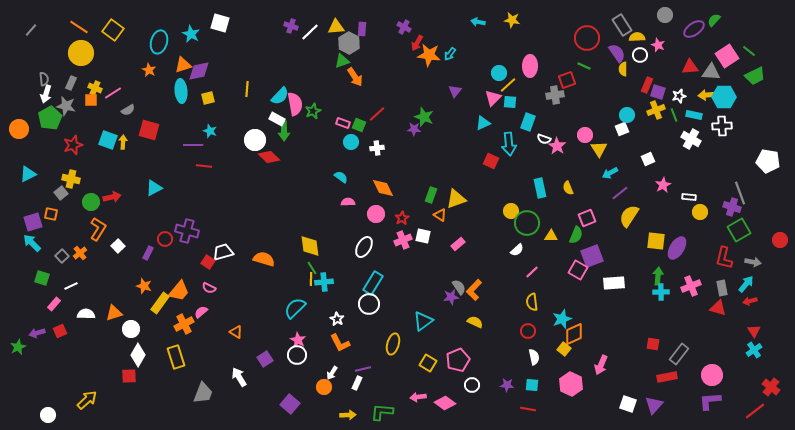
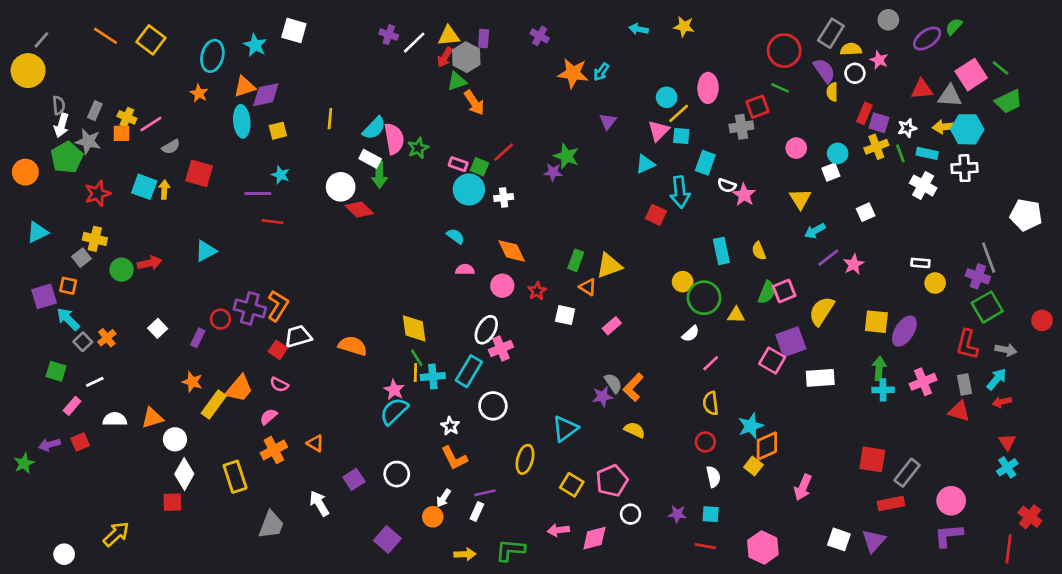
gray rectangle: (622, 25) -> (831, 33), turned 65
red arrow: (417, 43) -> (445, 57), moved
yellow circle: (81, 53) -> (28, 71), moved
pink circle: (585, 135) -> (796, 148), moved
cyan circle: (351, 142) -> (469, 189), size x1.5
pink star: (663, 185) -> (854, 264), moved
yellow semicircle: (629, 216) -> (822, 311), moved
orange L-shape: (98, 229) -> (278, 306), moved
green semicircle: (576, 235) -> (767, 292), moved
pink cross: (403, 240) -> (501, 348), moved
cyan arrow: (32, 243) -> (68, 319), moved
cyan rectangle: (373, 283) -> (469, 371), moved
orange cross: (184, 324) -> (274, 450), moved
pink star: (298, 340) -> (394, 390), moved
red square: (653, 344) -> (872, 459), size x1.5
pink hexagon: (571, 384) -> (763, 548), moved
pink diamond: (445, 403) -> (594, 538), turned -50
red line: (755, 411) -> (1009, 549), turned -45

